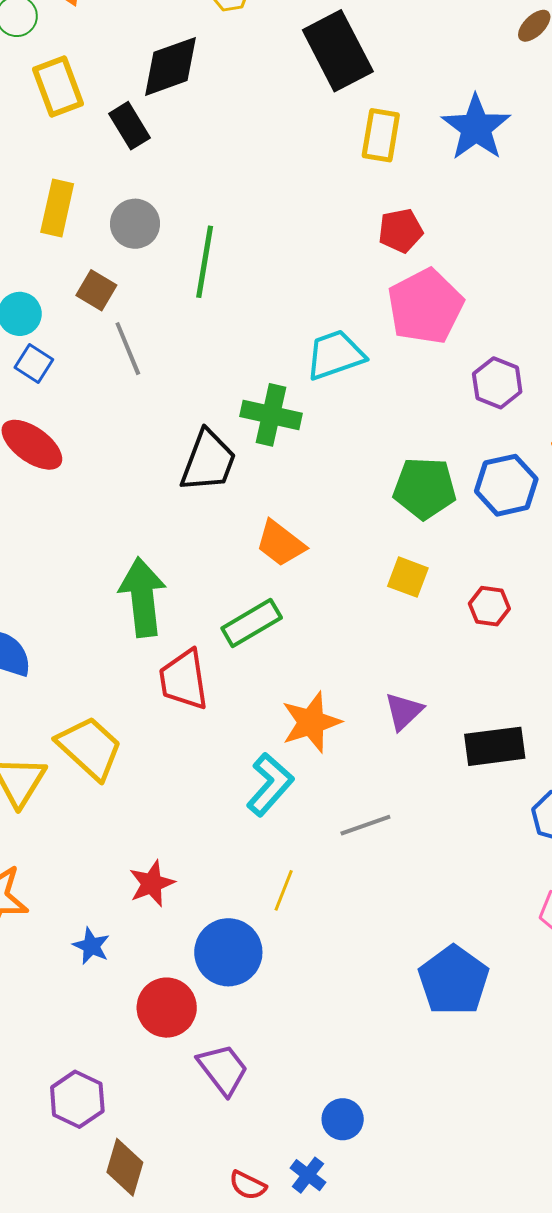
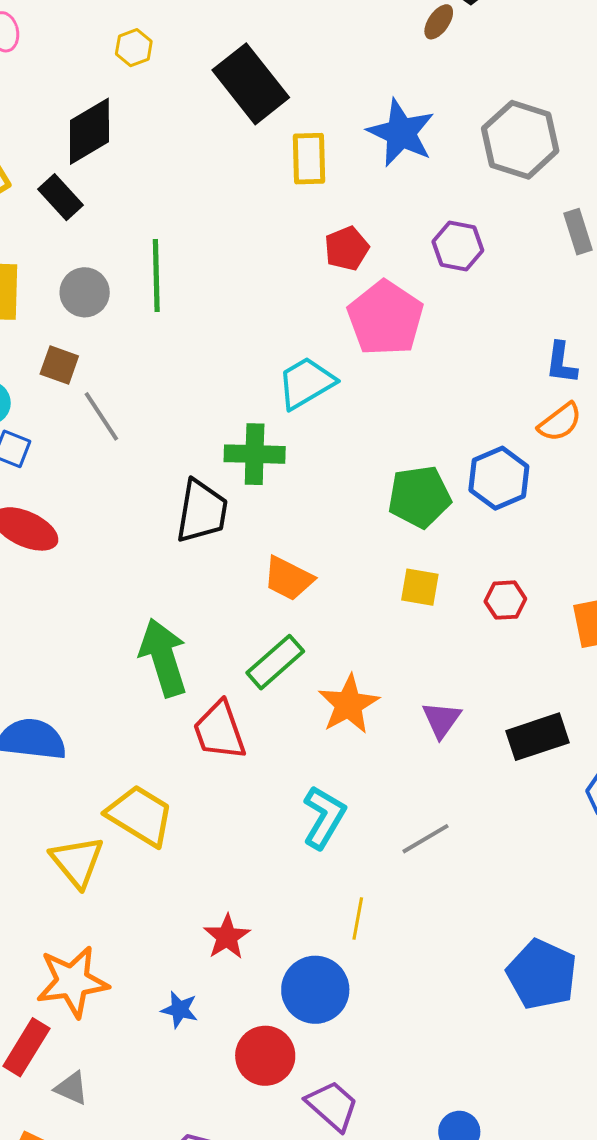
green line: (205, 262) -> (156, 276), moved
purple hexagon: (497, 383) -> (458, 246), moved
orange star: (311, 722) -> (349, 704), moved

